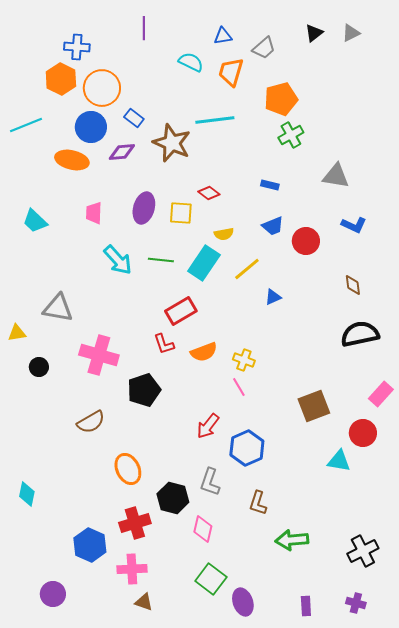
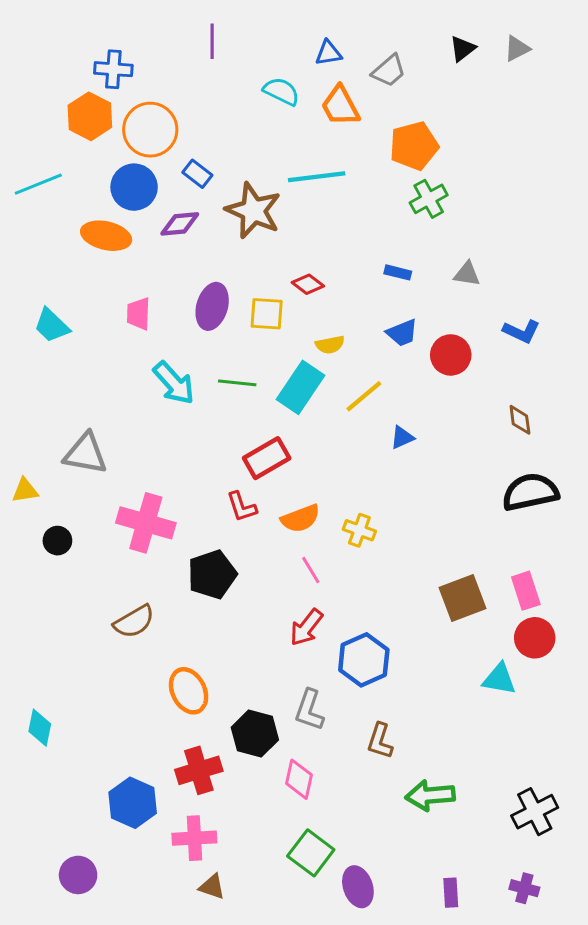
orange trapezoid: (231, 72) -> (340, 106), turned -44
gray triangle: (336, 176) -> (467, 274), moved, size x0.7
pink line: (239, 387) -> (311, 570), moved
pink rectangle: (381, 394) -> (526, 591), moved, turned -60

